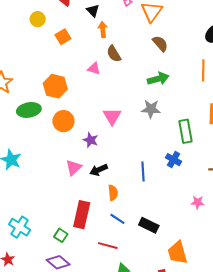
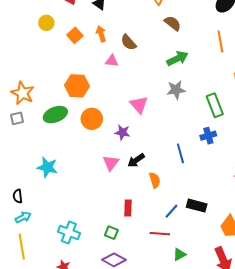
orange arrow: (103, 29) -> (101, 34), moved
blue cross: (173, 160) -> (208, 136), turned -35
red rectangle: (82, 215) -> (128, 208), size x0.6
blue line: (117, 219) -> (172, 211), moved, turned -70

